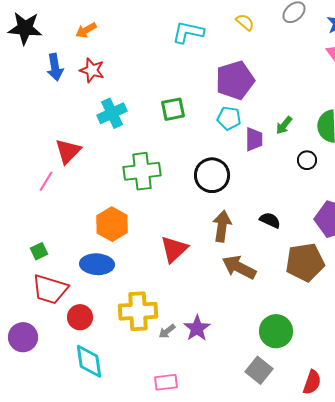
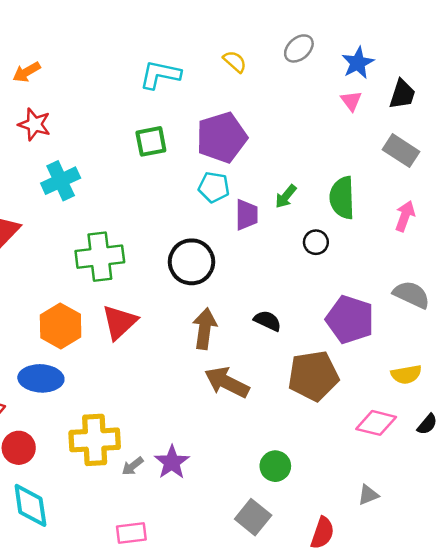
green square: (173, 109) -> (151, 141), moved
red triangle: (174, 249) -> (120, 322), moved
green circle: (276, 331) -> (275, 466), size x0.7

